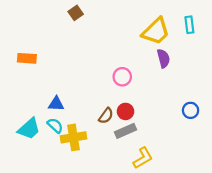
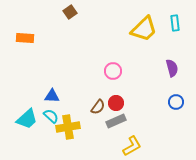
orange rectangle: (27, 58) -> (25, 38), moved
purple semicircle: (163, 58) -> (172, 68), moved

